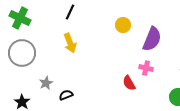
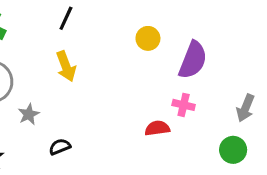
gray star: (46, 83) -> (29, 114), moved
red semicircle: (129, 83) -> (157, 128), turned 112

